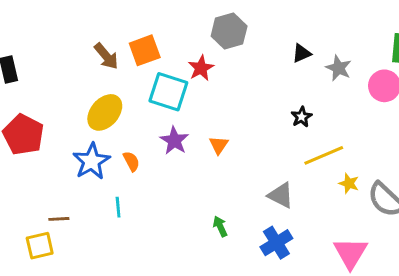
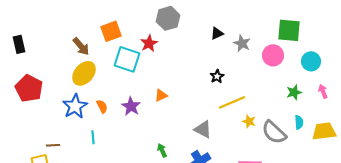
brown arrow: (106, 56) -> (81, 46), moved
purple star: (174, 141) -> (131, 106), moved
orange triangle: (219, 145) -> (161, 95), turned 32

